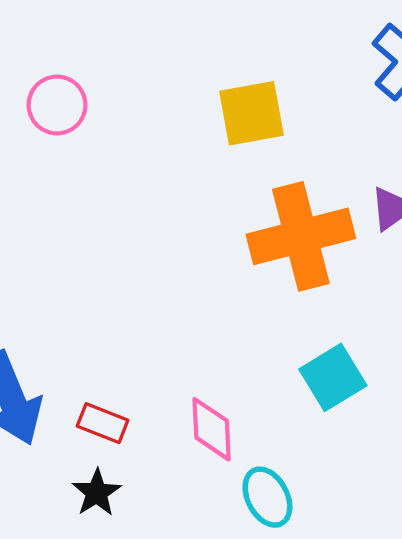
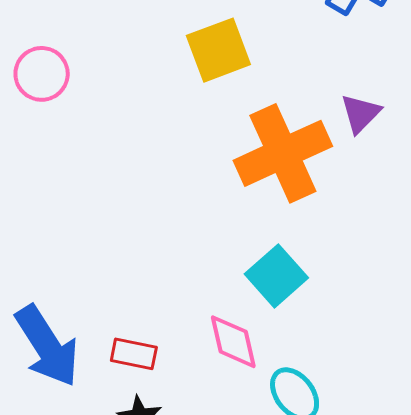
cyan square: (333, 377) -> (276, 276), moved

